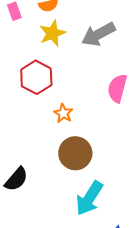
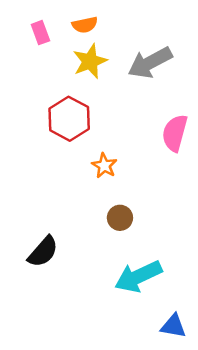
brown circle: (75, 153) -> (120, 218), size x0.6
cyan arrow: (89, 198) -> (138, 276), turned 33

